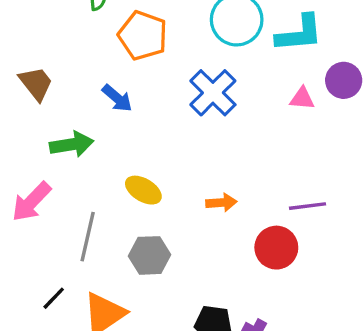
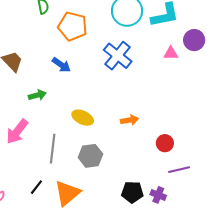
green arrow: (72, 144) -> (37, 95), size x0.7
purple line: (308, 206) -> (179, 170), moved
red circle: (276, 248) -> (165, 143), size x0.7

